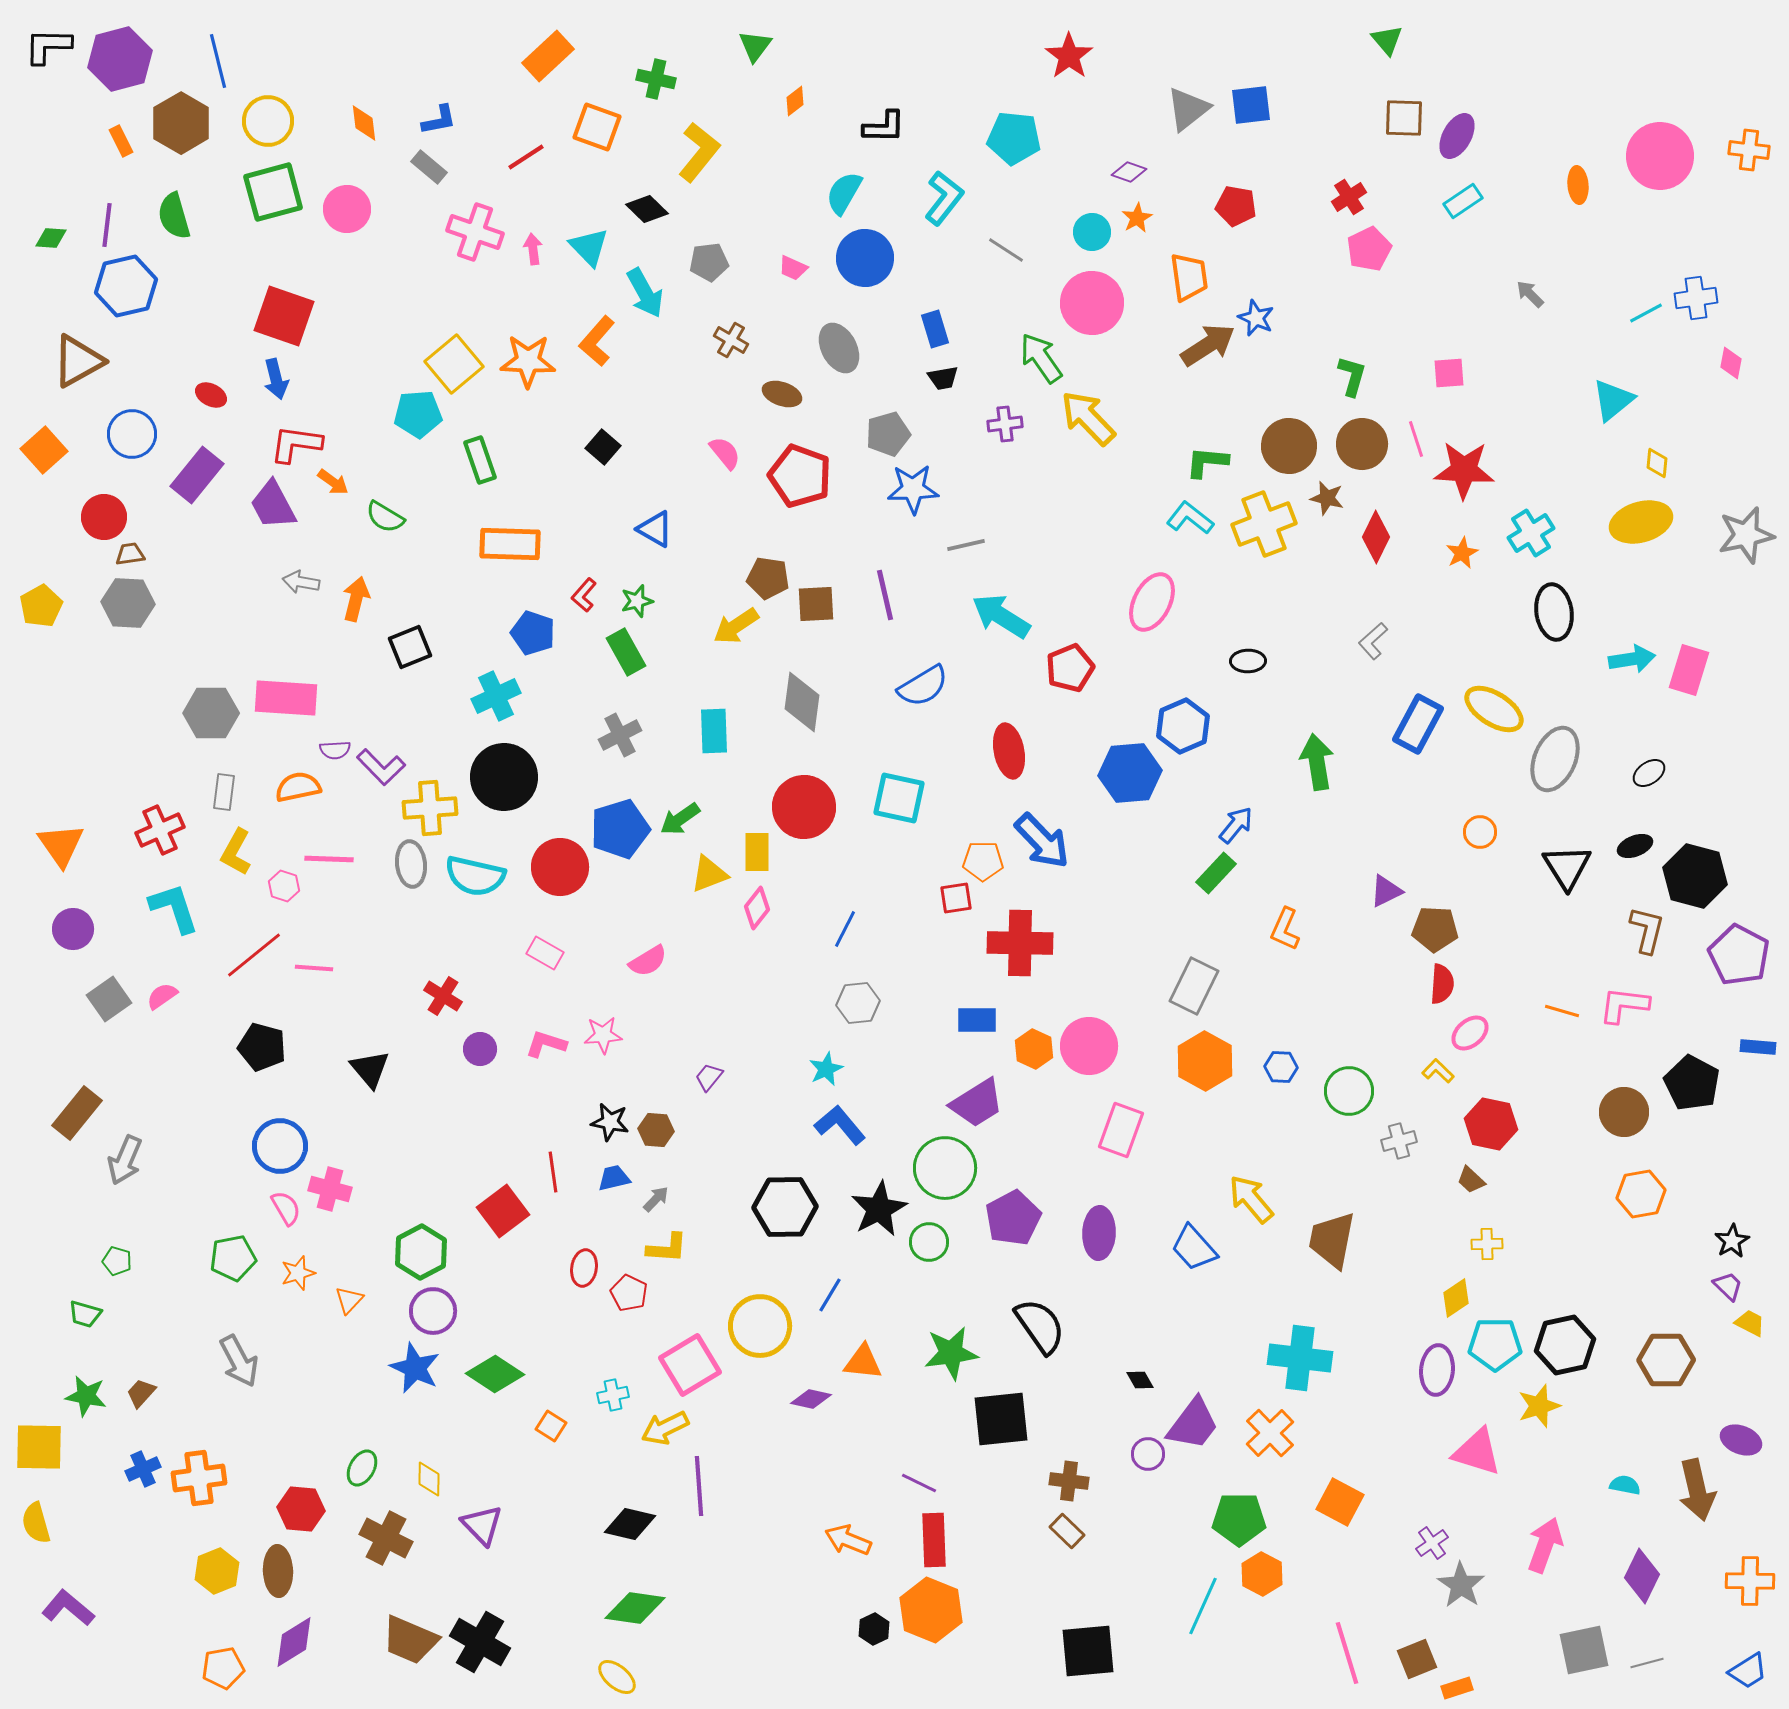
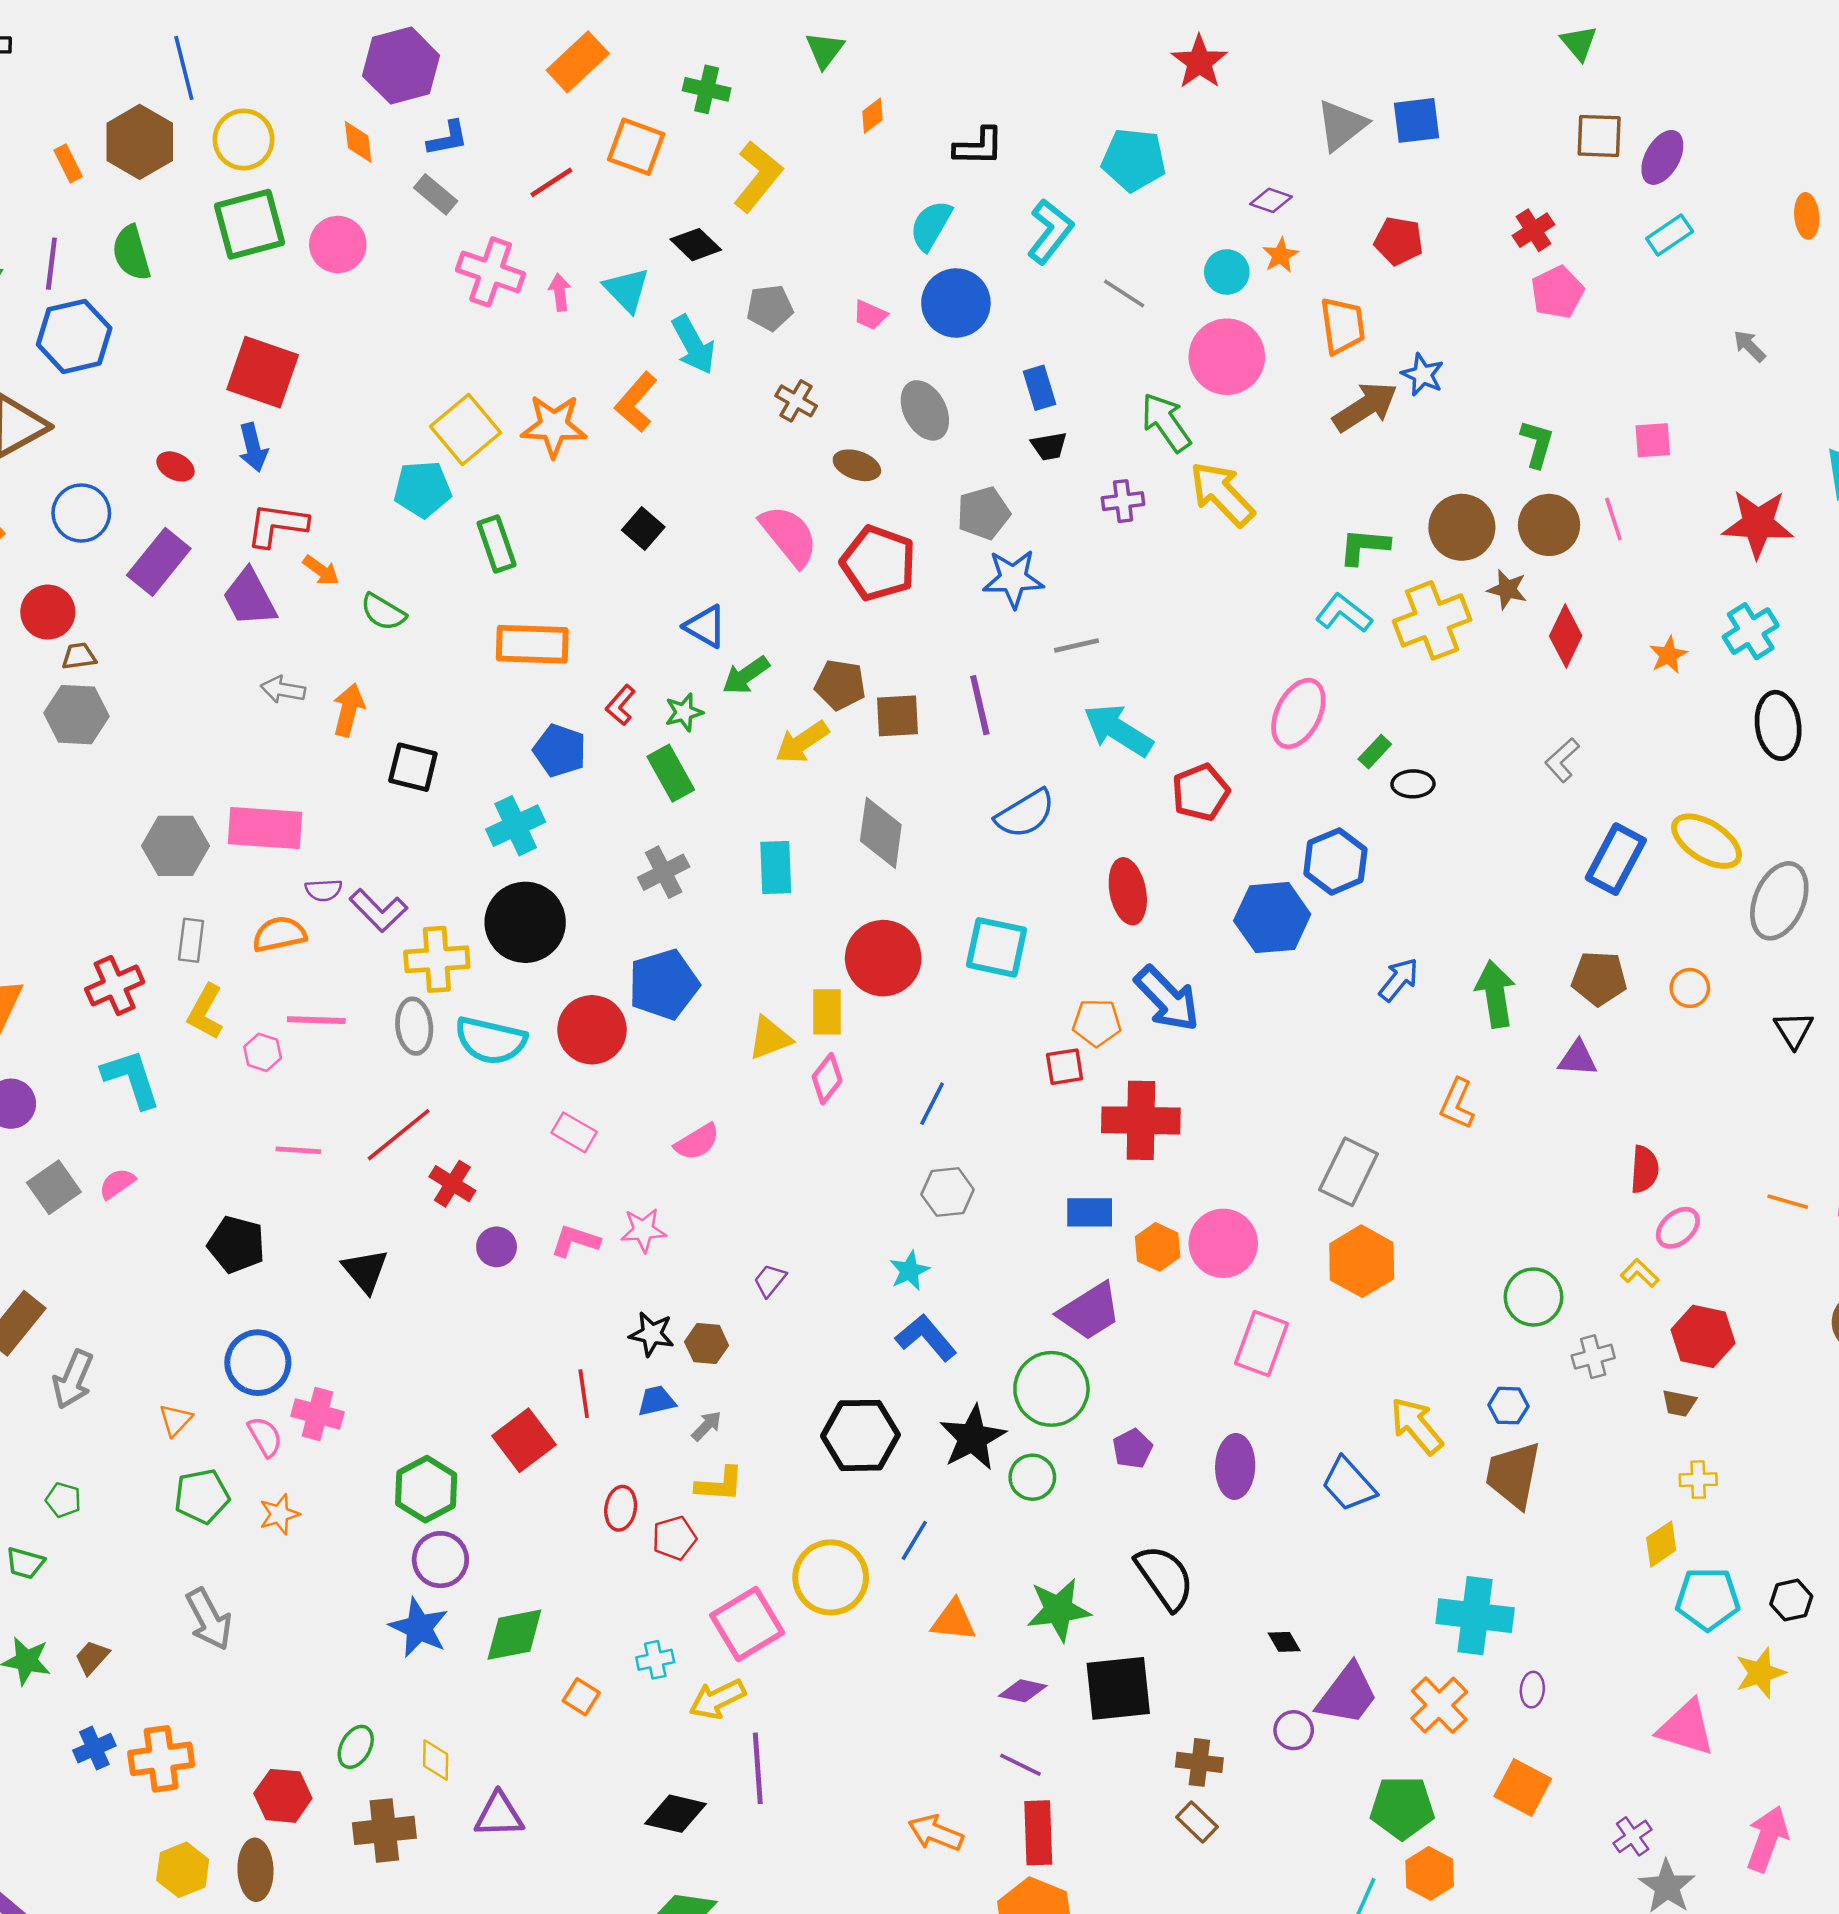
purple hexagon: (120, 59) -> (401, 66), moved
pink semicircle: (725, 453) -> (789, 536), size x1.6
red star: (1464, 470) -> (1758, 524), moved
black square: (410, 647) -> (413, 767), turned 36
green arrow: (1317, 762) -> (1495, 994), moved
green arrow: (680, 819) -> (746, 675), moved
black triangle: (1567, 867) -> (1794, 1030), size x0.7
green rectangle: (1216, 873) -> (1375, 752), moved, size x0.7
purple triangle: (1386, 891) -> (1578, 1058), turned 30
brown pentagon: (1435, 929) -> (1599, 978), moved
red line: (254, 955) -> (399, 1135), moved
blue hexagon: (1281, 1067) -> (1508, 1406), moved
brown trapezoid: (1471, 1180) -> (1679, 1403), turned -32
purple pentagon: (1013, 1218) -> (1133, 1449), size x0.6
red pentagon: (629, 1293) -> (674, 1538), turned 30
orange triangle: (349, 1300) -> (176, 1420), moved
black hexagon: (1565, 1345) -> (1791, 1600), size x0.6
purple ellipse: (1437, 1370) -> (1532, 1690), moved, size x0.6
green diamond: (495, 1374) -> (514, 1635), turned -44
purple diamond: (811, 1399) -> (1023, 1691), moved
purple triangle: (482, 1525) -> (499, 1815), turned -48
brown cross: (386, 1538) -> (384, 1830), turned -33

